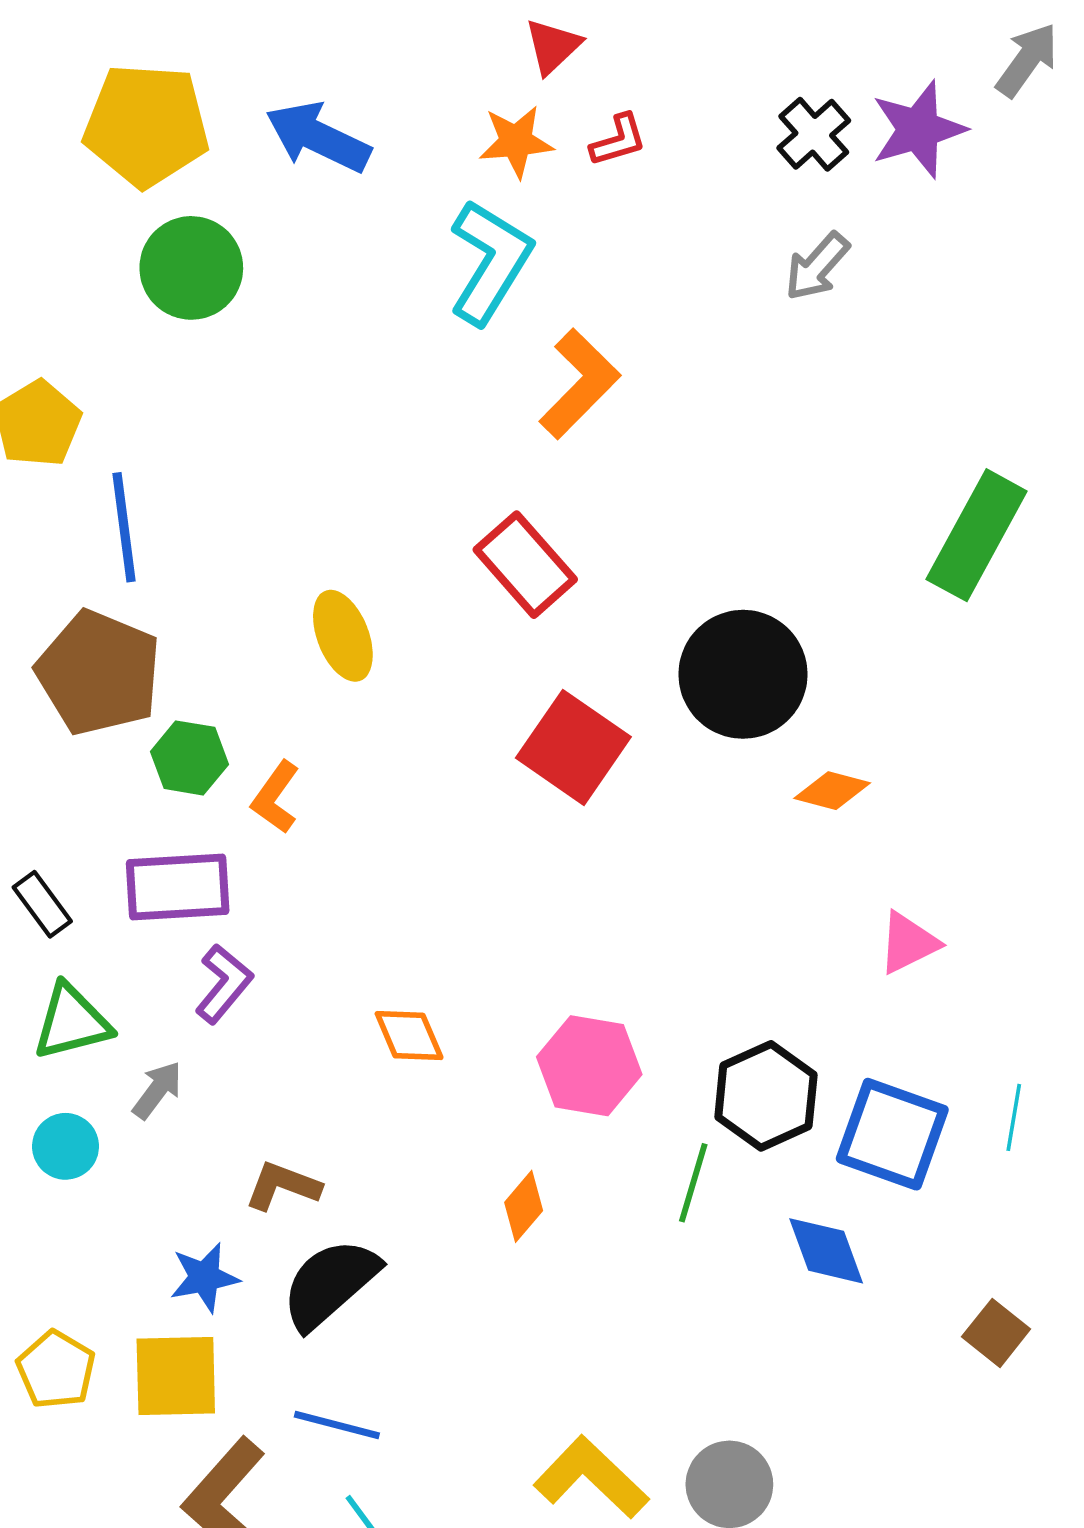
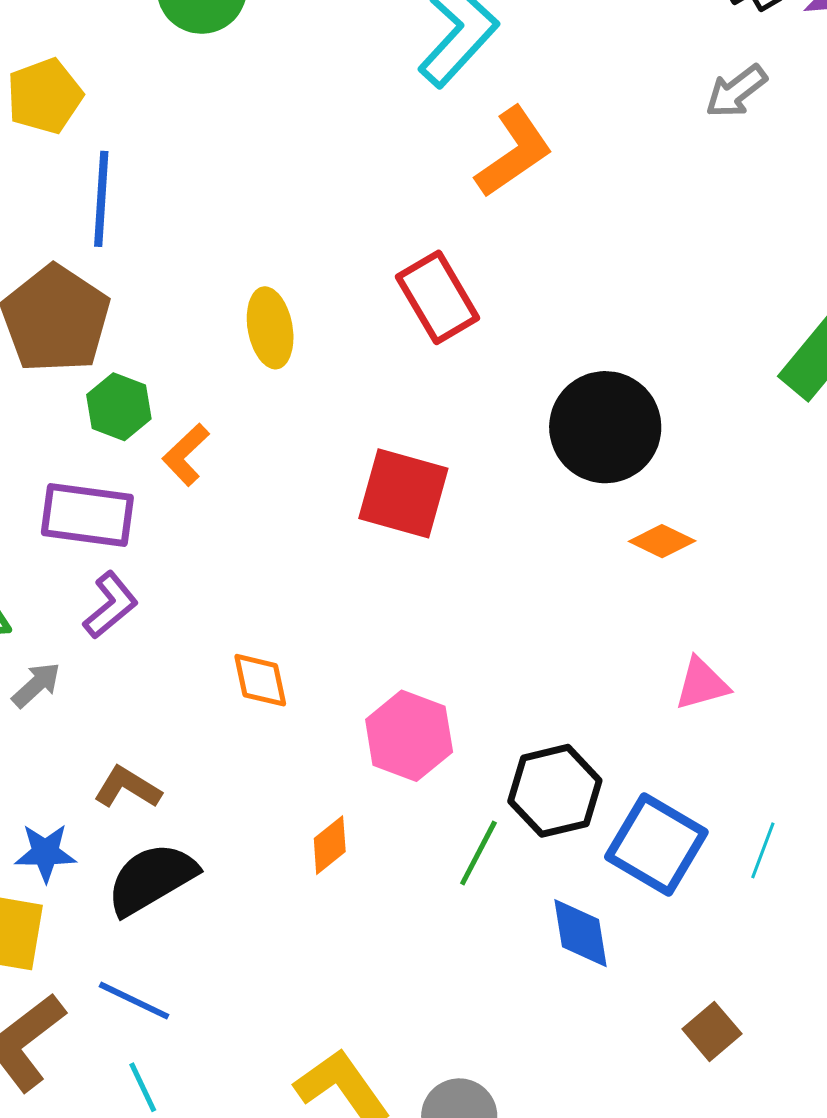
red square: (573, 747) -> (403, 493), moved, turned -30

